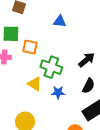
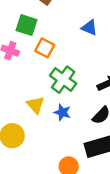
yellow triangle: (35, 84) -> (36, 105), moved

